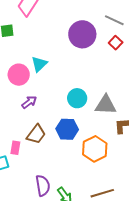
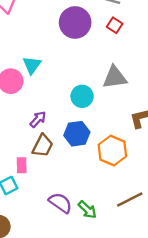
purple arrow: (29, 102) -> (38, 119), moved
gray triangle: (106, 105) -> (115, 77), moved
purple semicircle: (43, 186) -> (60, 203), turned -35

